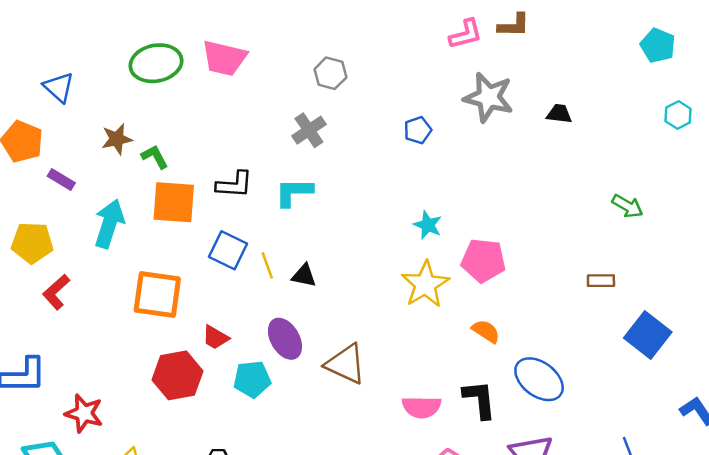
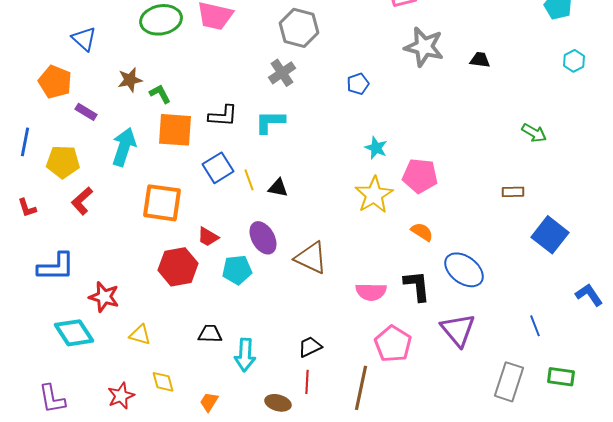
gray hexagon: (330, 73) -> (299, 28), size x1.5
blue pentagon: (418, 130) -> (358, 84), moved
blue square: (228, 250) -> (218, 168), turned 32

